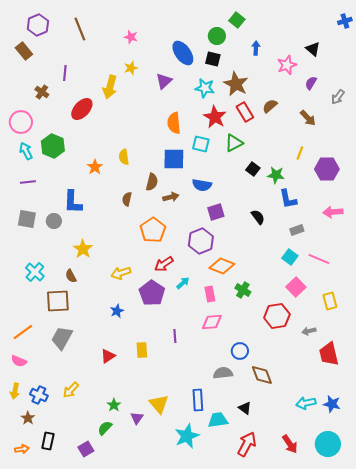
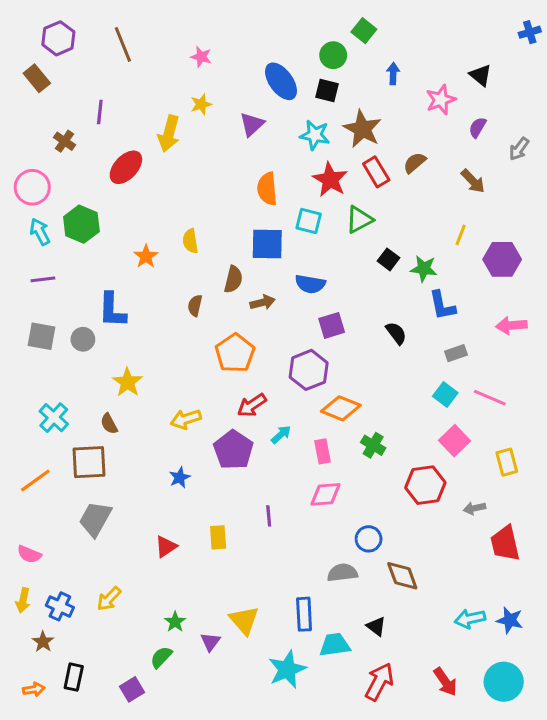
orange line: (23, 332) -> (35, 481), moved

